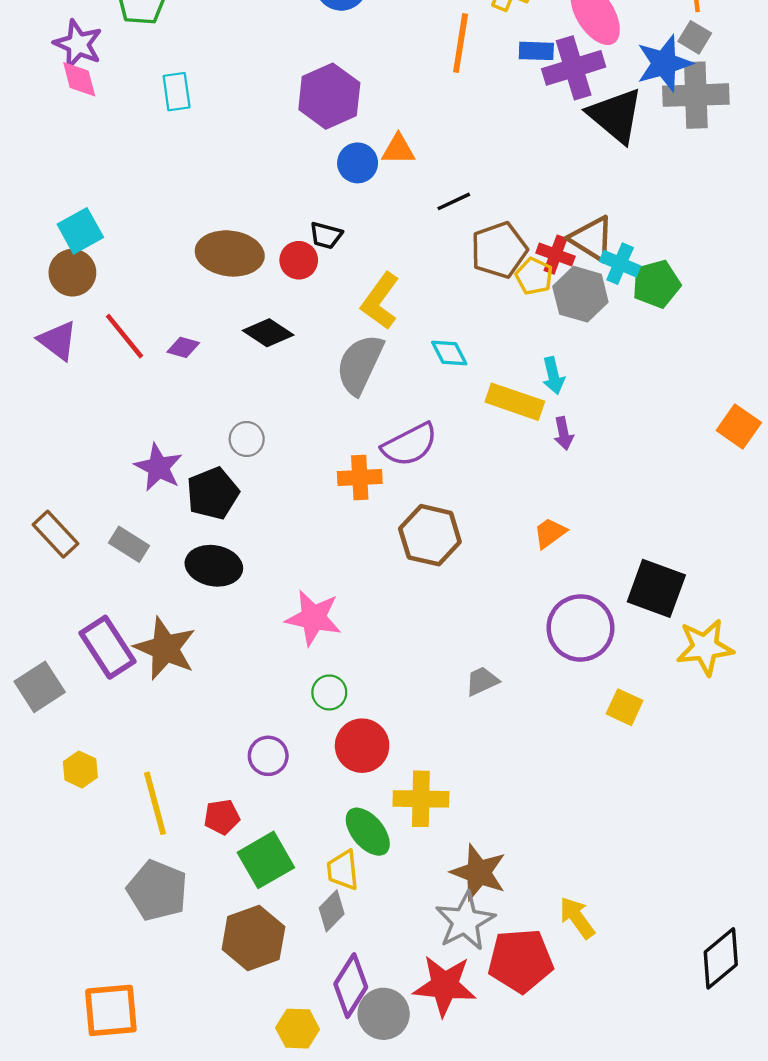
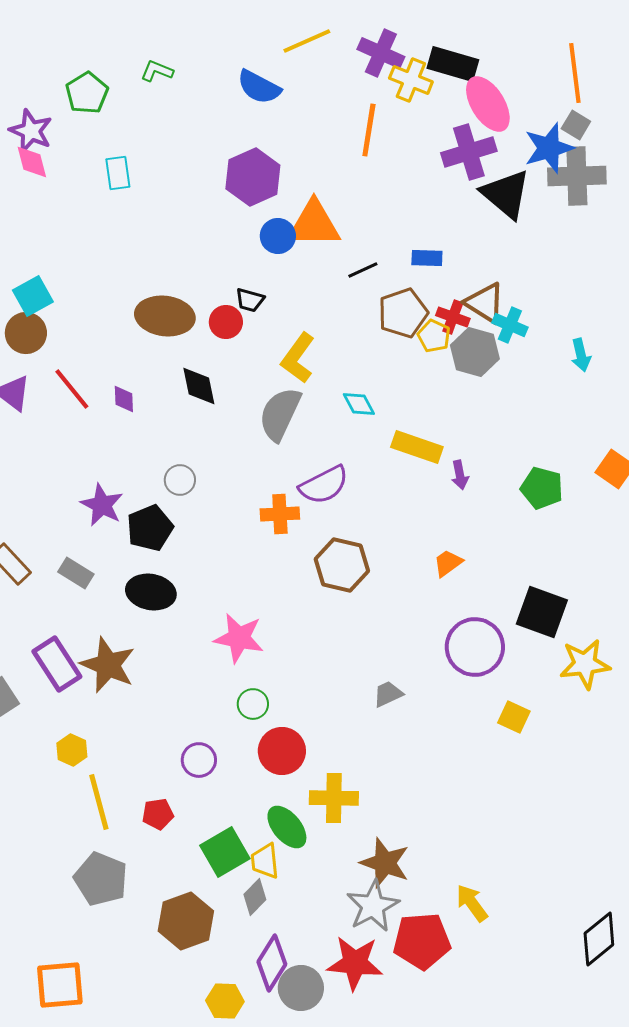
blue rectangle: (536, 51) -> (427, 258), moved
orange triangle: (398, 149) -> (314, 224), size x1.8
green pentagon: (656, 284) -> (542, 488), moved, turned 30
black diamond: (268, 333) -> (199, 386), turned 45
purple diamond: (183, 347) -> (124, 399), turned 72
cyan arrow: (553, 376) -> (581, 355), moved
yellow hexagon: (80, 769) -> (72, 750), moved
green square: (266, 860) -> (225, 852), moved

